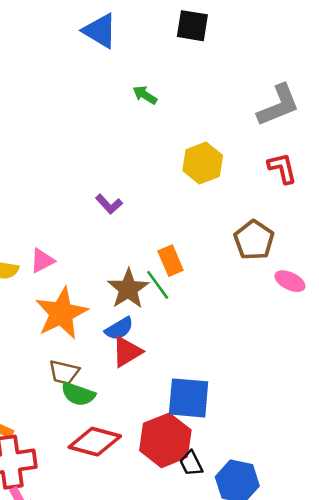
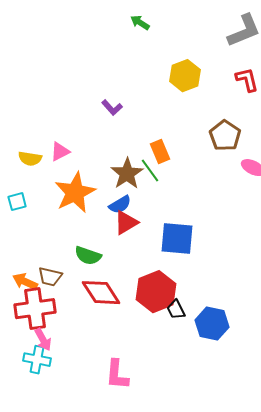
brown trapezoid: (64, 372) -> (50, 277), moved
blue square: (189, 398) -> (177, 239), moved
red diamond: (95, 442) -> (101, 293), turned 42

